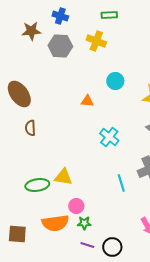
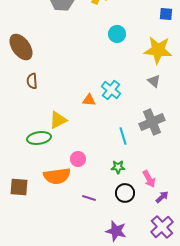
orange triangle: (87, 101) -> (89, 100), moved
yellow triangle: (63, 177) -> (58, 120), moved, turned -36
green star: (84, 223) -> (118, 167), moved
black circle: (112, 247) -> (125, 193), moved

